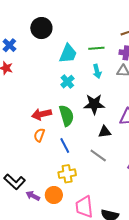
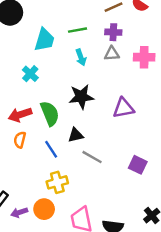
cyan cross: (67, 82) -> (30, 74), moved
black triangle: (105, 132) -> (76, 135), moved
purple arrow: (33, 196) -> (19, 213), turned -40

